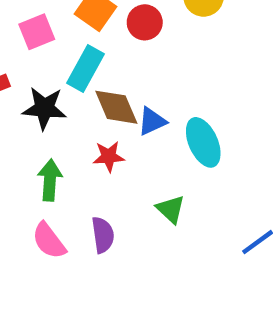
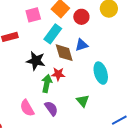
black star: (44, 108) -> (36, 61), moved
blue triangle: (152, 121) -> (81, 45), moved
green arrow: (50, 180) -> (47, 84), moved
purple semicircle: (103, 235) -> (51, 108), turned -35

